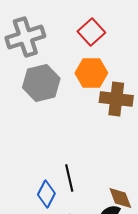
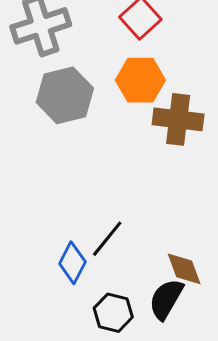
black line: (69, 178) -> (107, 239), turned 52

